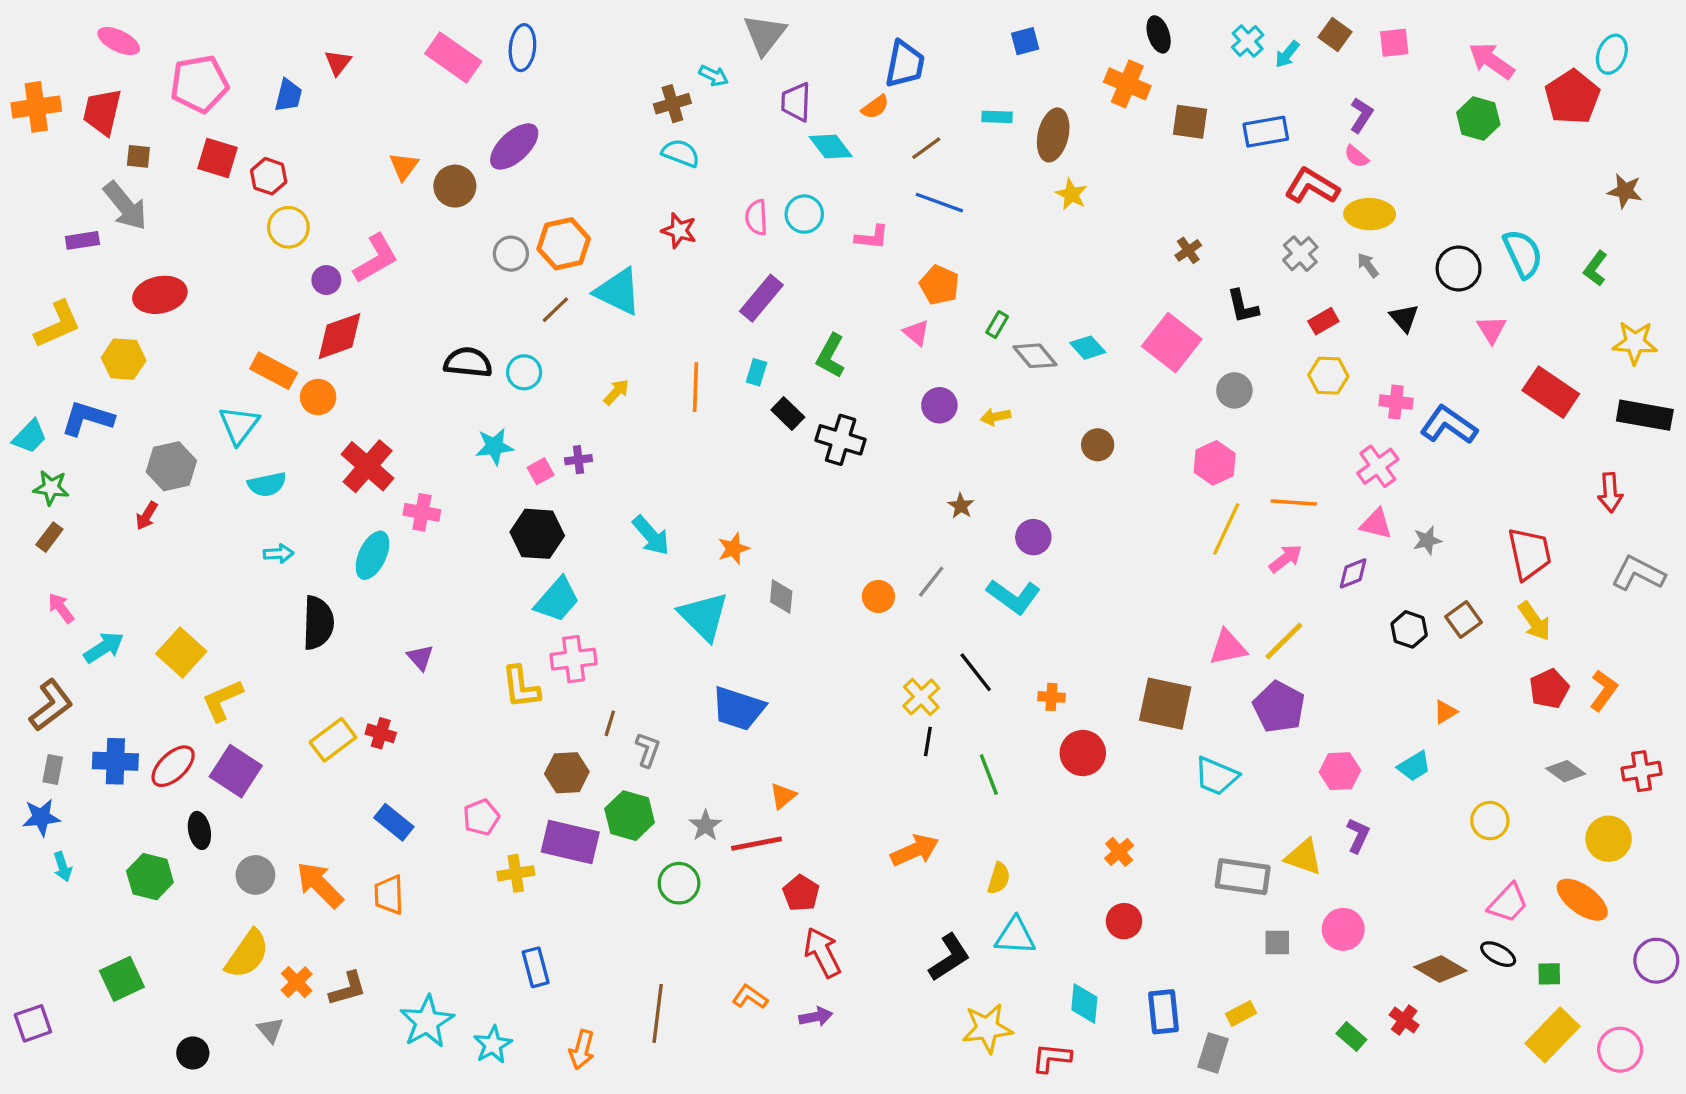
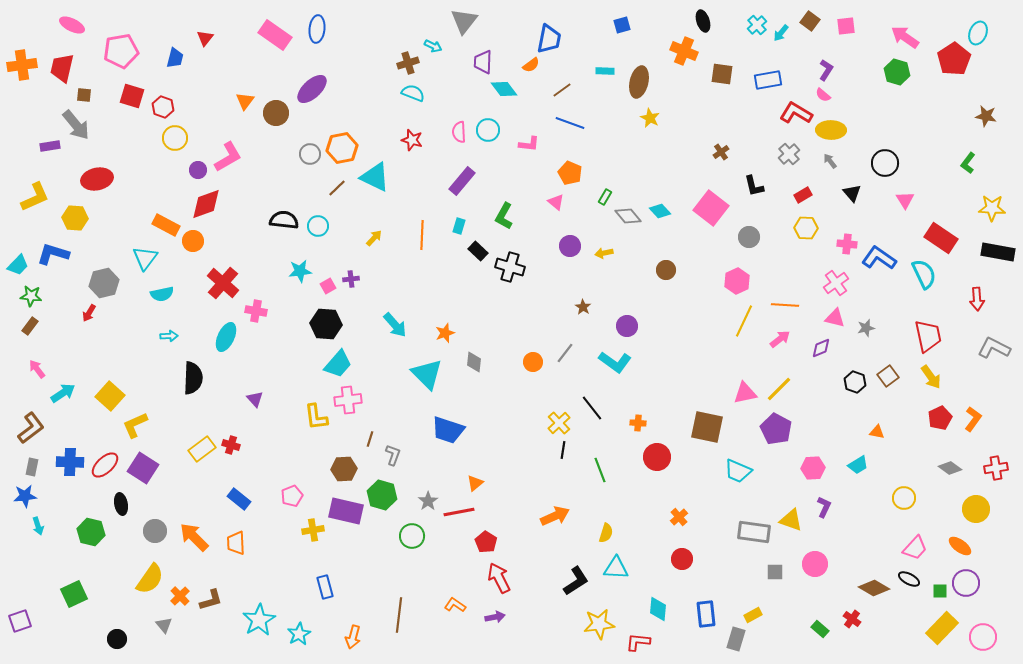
cyan semicircle: (1523, 254) -> (924, 274), moved
orange triangle: (1445, 712) -> (877, 432), turned 42
orange ellipse: (1582, 900) -> (960, 546), size x0.7
purple circle: (1656, 961) -> (966, 583), moved

